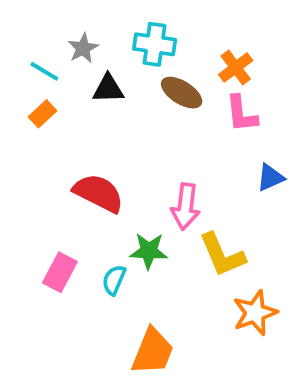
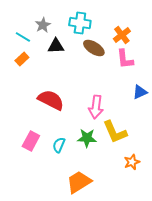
green star: (149, 251) -> (87, 138), moved
orange star: (255, 313) -> (132, 162), size x0.7
orange trapezoid: (153, 351) -> (79, 182), turned -144

